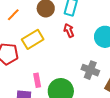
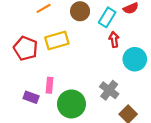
red arrow: (69, 31) -> (114, 40), moved

